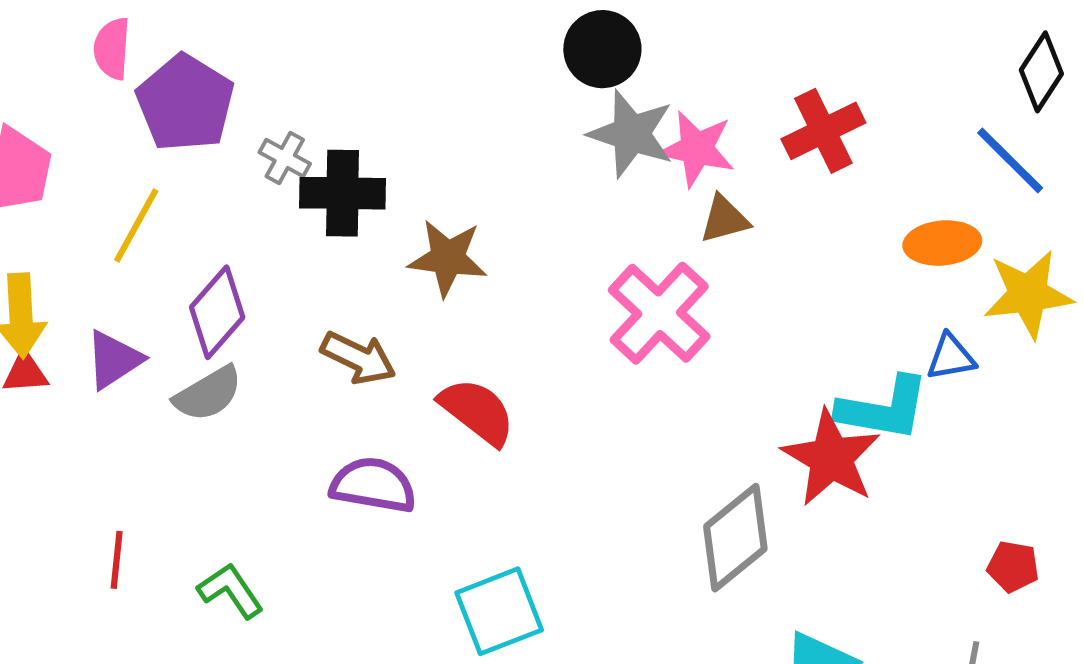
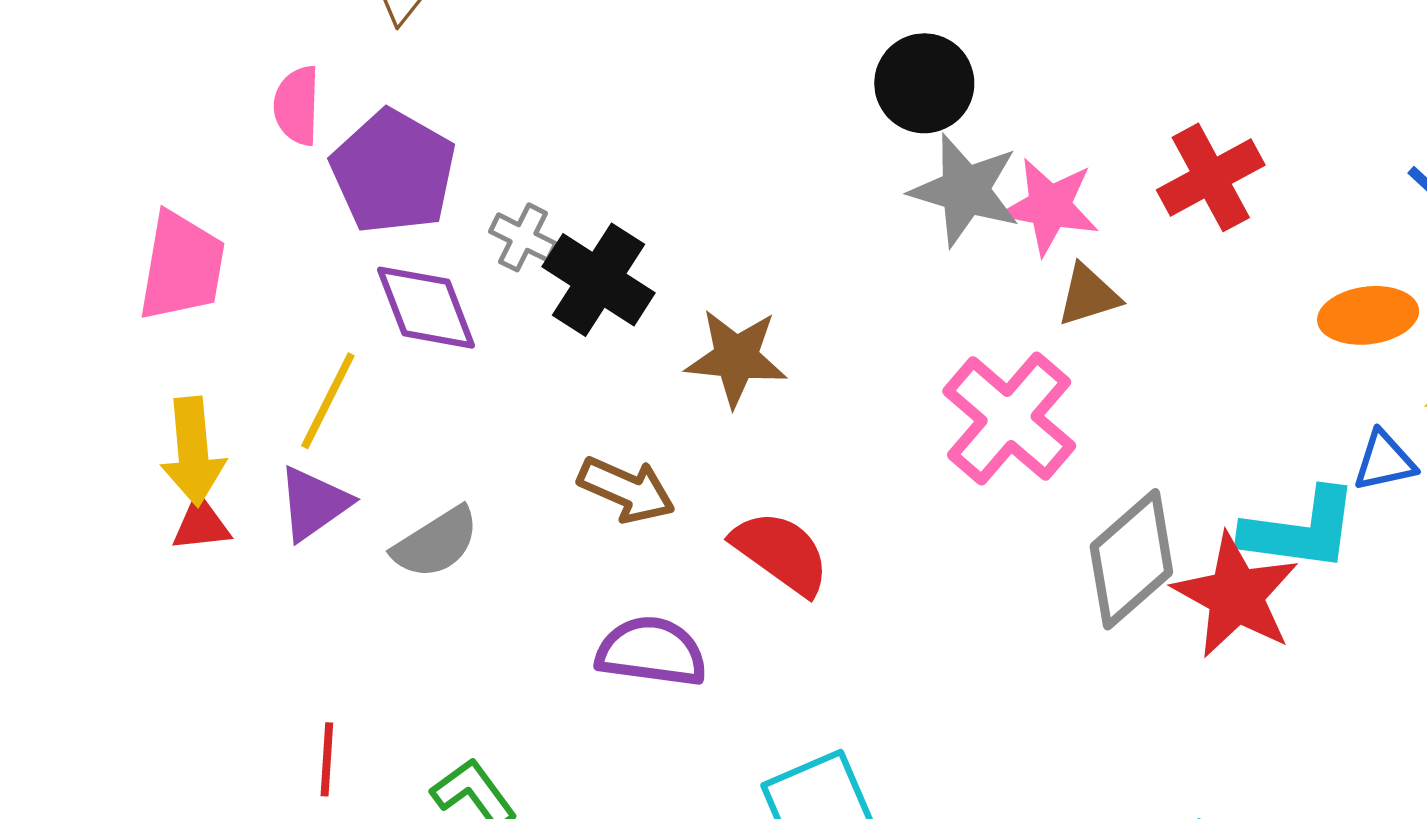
black cross: (342, 193) -> (599, 280), turned 34
yellow line: (136, 225) -> (328, 401), moved
purple diamond: (217, 312) -> (426, 308), moved, turned -60
gray diamond: (735, 538) -> (1131, 559), moved

